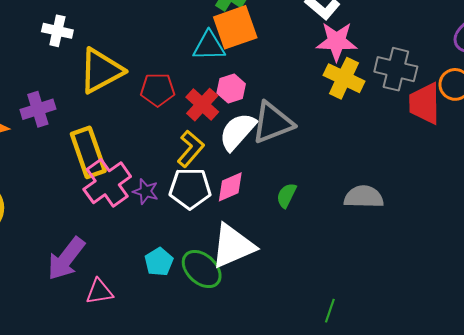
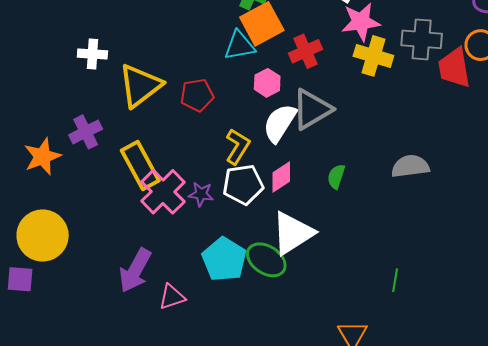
red cross: (202, 105) -> (305, 51), moved, turned 32
cyan pentagon: (159, 262) -> (224, 259), size x1.6

